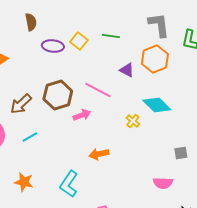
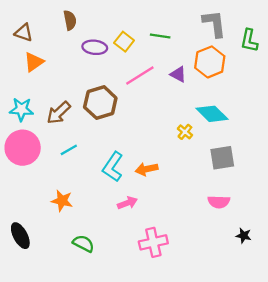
pink line: (98, 90) -> (140, 75), moved, turned -60
pink arrow: (82, 115) -> (127, 203), moved
gray square: (181, 153) -> (222, 158), moved, size x1.6
cyan L-shape: (69, 184) -> (113, 167), moved

